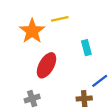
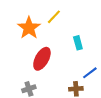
yellow line: (60, 19) -> (54, 17), turned -35

